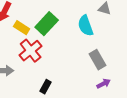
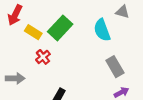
red cross: (31, 51) -> (43, 57), size x0.6

